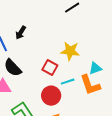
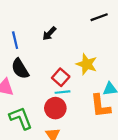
black arrow: (21, 33) -> (49, 34), moved
cyan line: (68, 82) -> (63, 92), moved

